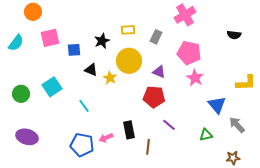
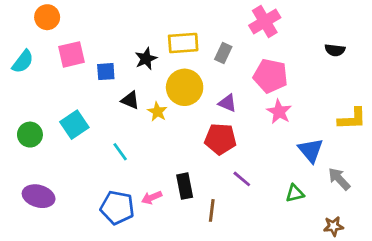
yellow rectangle: (128, 30) -> (183, 43), size x1.5

